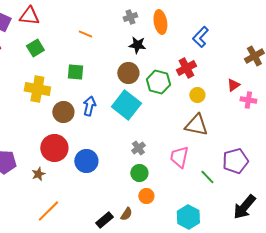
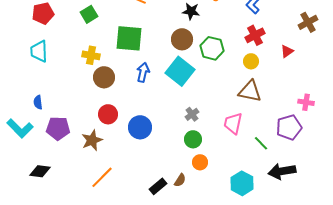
red cross: (186, 68) -> (255, 35), moved
green square: (75, 72) -> (129, 38), size x1.6
yellow cross: (37, 89) -> (91, 55), size x0.7
pink cross: (248, 100) -> (306, 102), moved
brown circle: (63, 112) -> (104, 77), moved
red circle: (54, 148) -> (108, 114), size x0.7
brown star: (38, 174) -> (92, 140), size x1.5
black arrow: (244, 207) -> (282, 171), moved, turned 40

